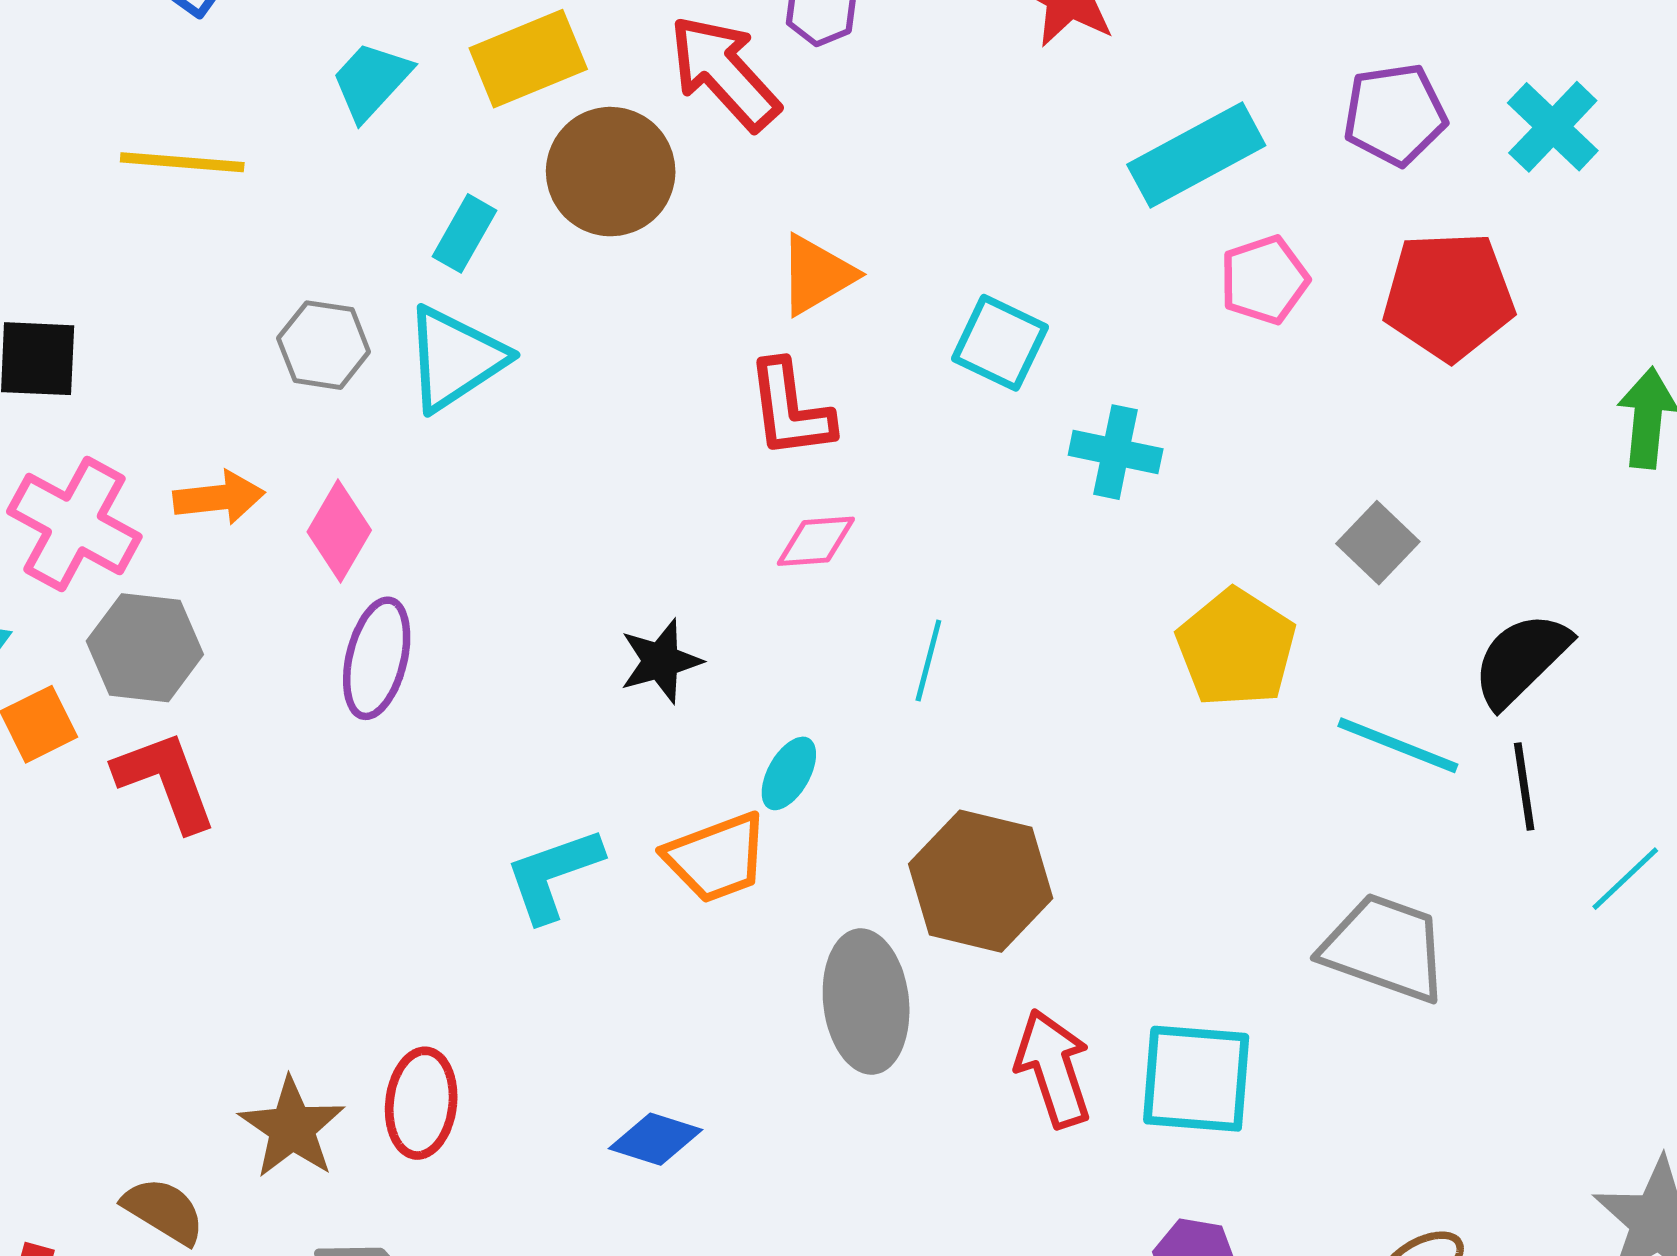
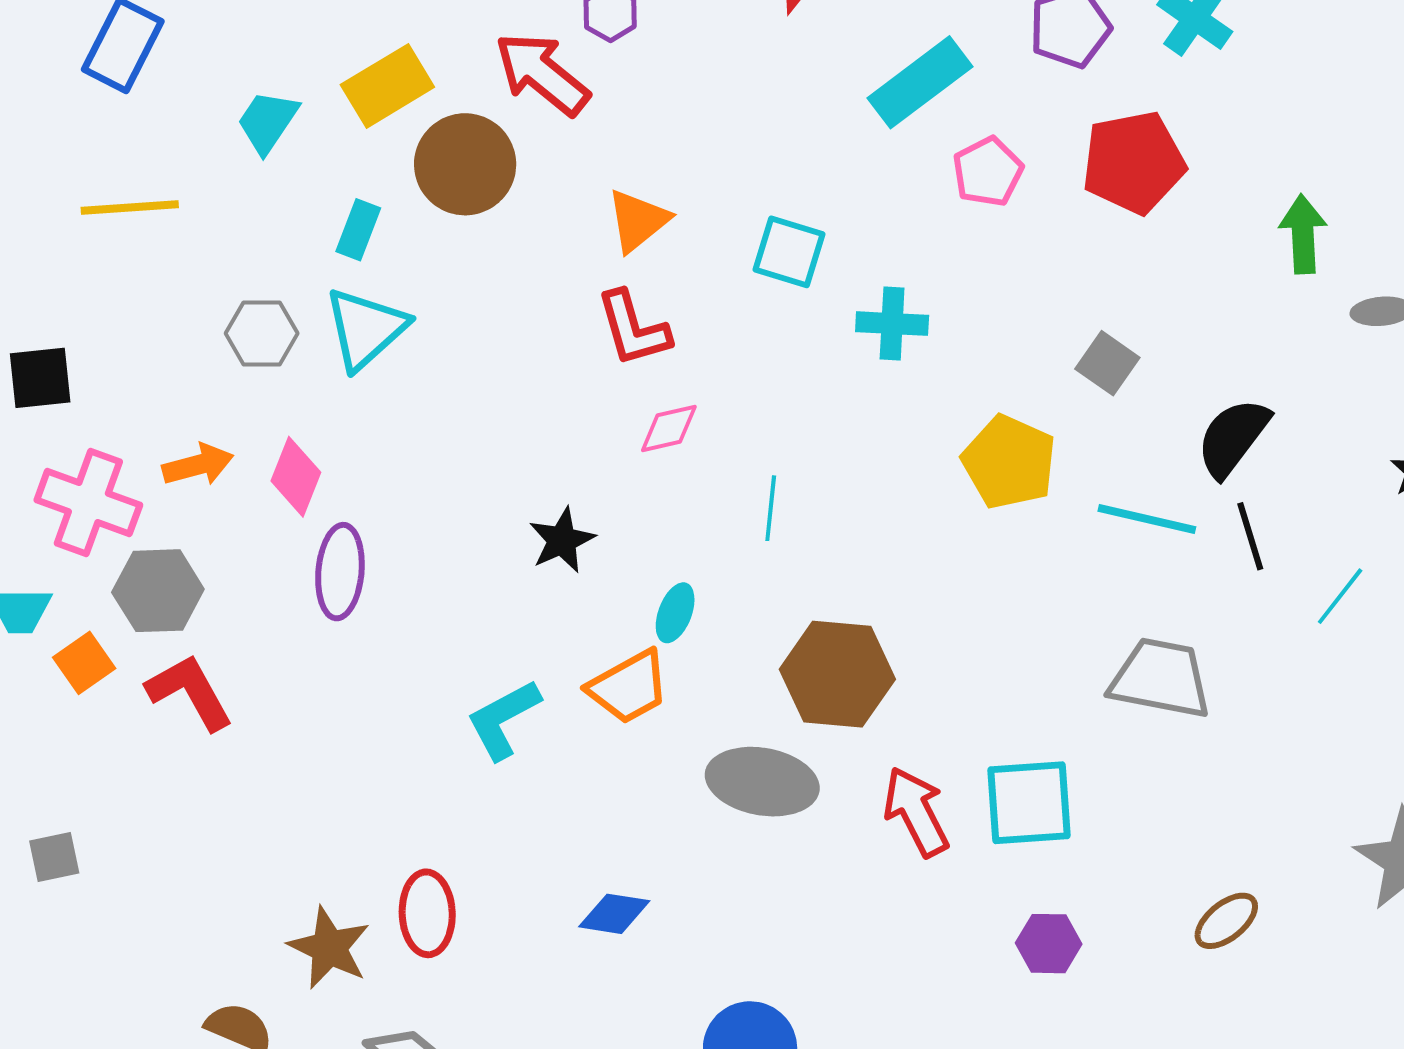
gray ellipse: (866, 1002) -> (762, 782), turned -65

